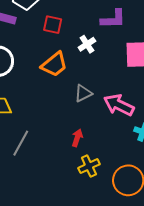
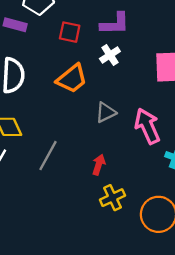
purple L-shape: (113, 19) -> (115, 24), moved
pink arrow: (119, 105) -> (147, 126), turned 40
gray line: (21, 143) -> (48, 156), moved

